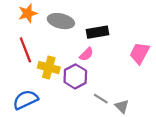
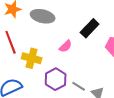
black rectangle: (97, 32) -> (90, 28), moved, turned -36
purple hexagon: (75, 76) -> (56, 79), moved

